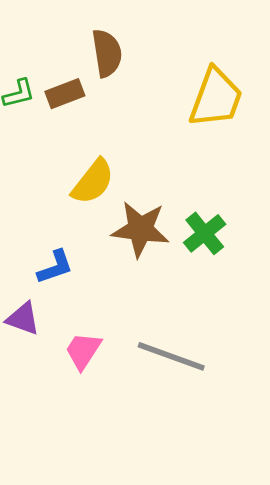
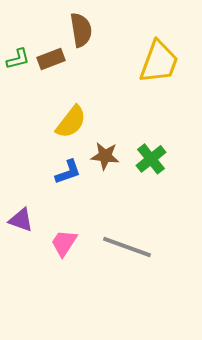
brown star: (140, 229) -> (105, 156), size x0.7
blue L-shape: (55, 267) -> (68, 172), moved

